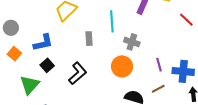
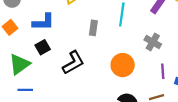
gray cross: (132, 42) -> (153, 42), moved

